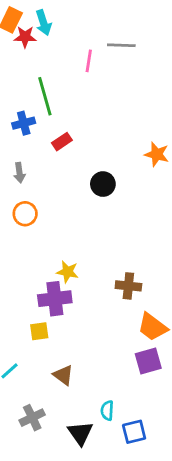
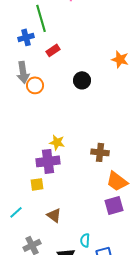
gray arrow: (19, 173) -> (23, 72), size x1.5
orange circle: (25, 214) -> (35, 85), moved

